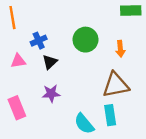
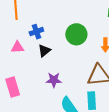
purple star: (51, 94) -> (54, 80), moved

